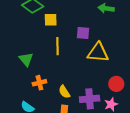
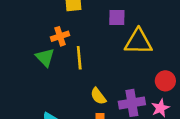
yellow line: (58, 46) -> (79, 58), moved
orange cross: (39, 83) -> (60, 36), moved

